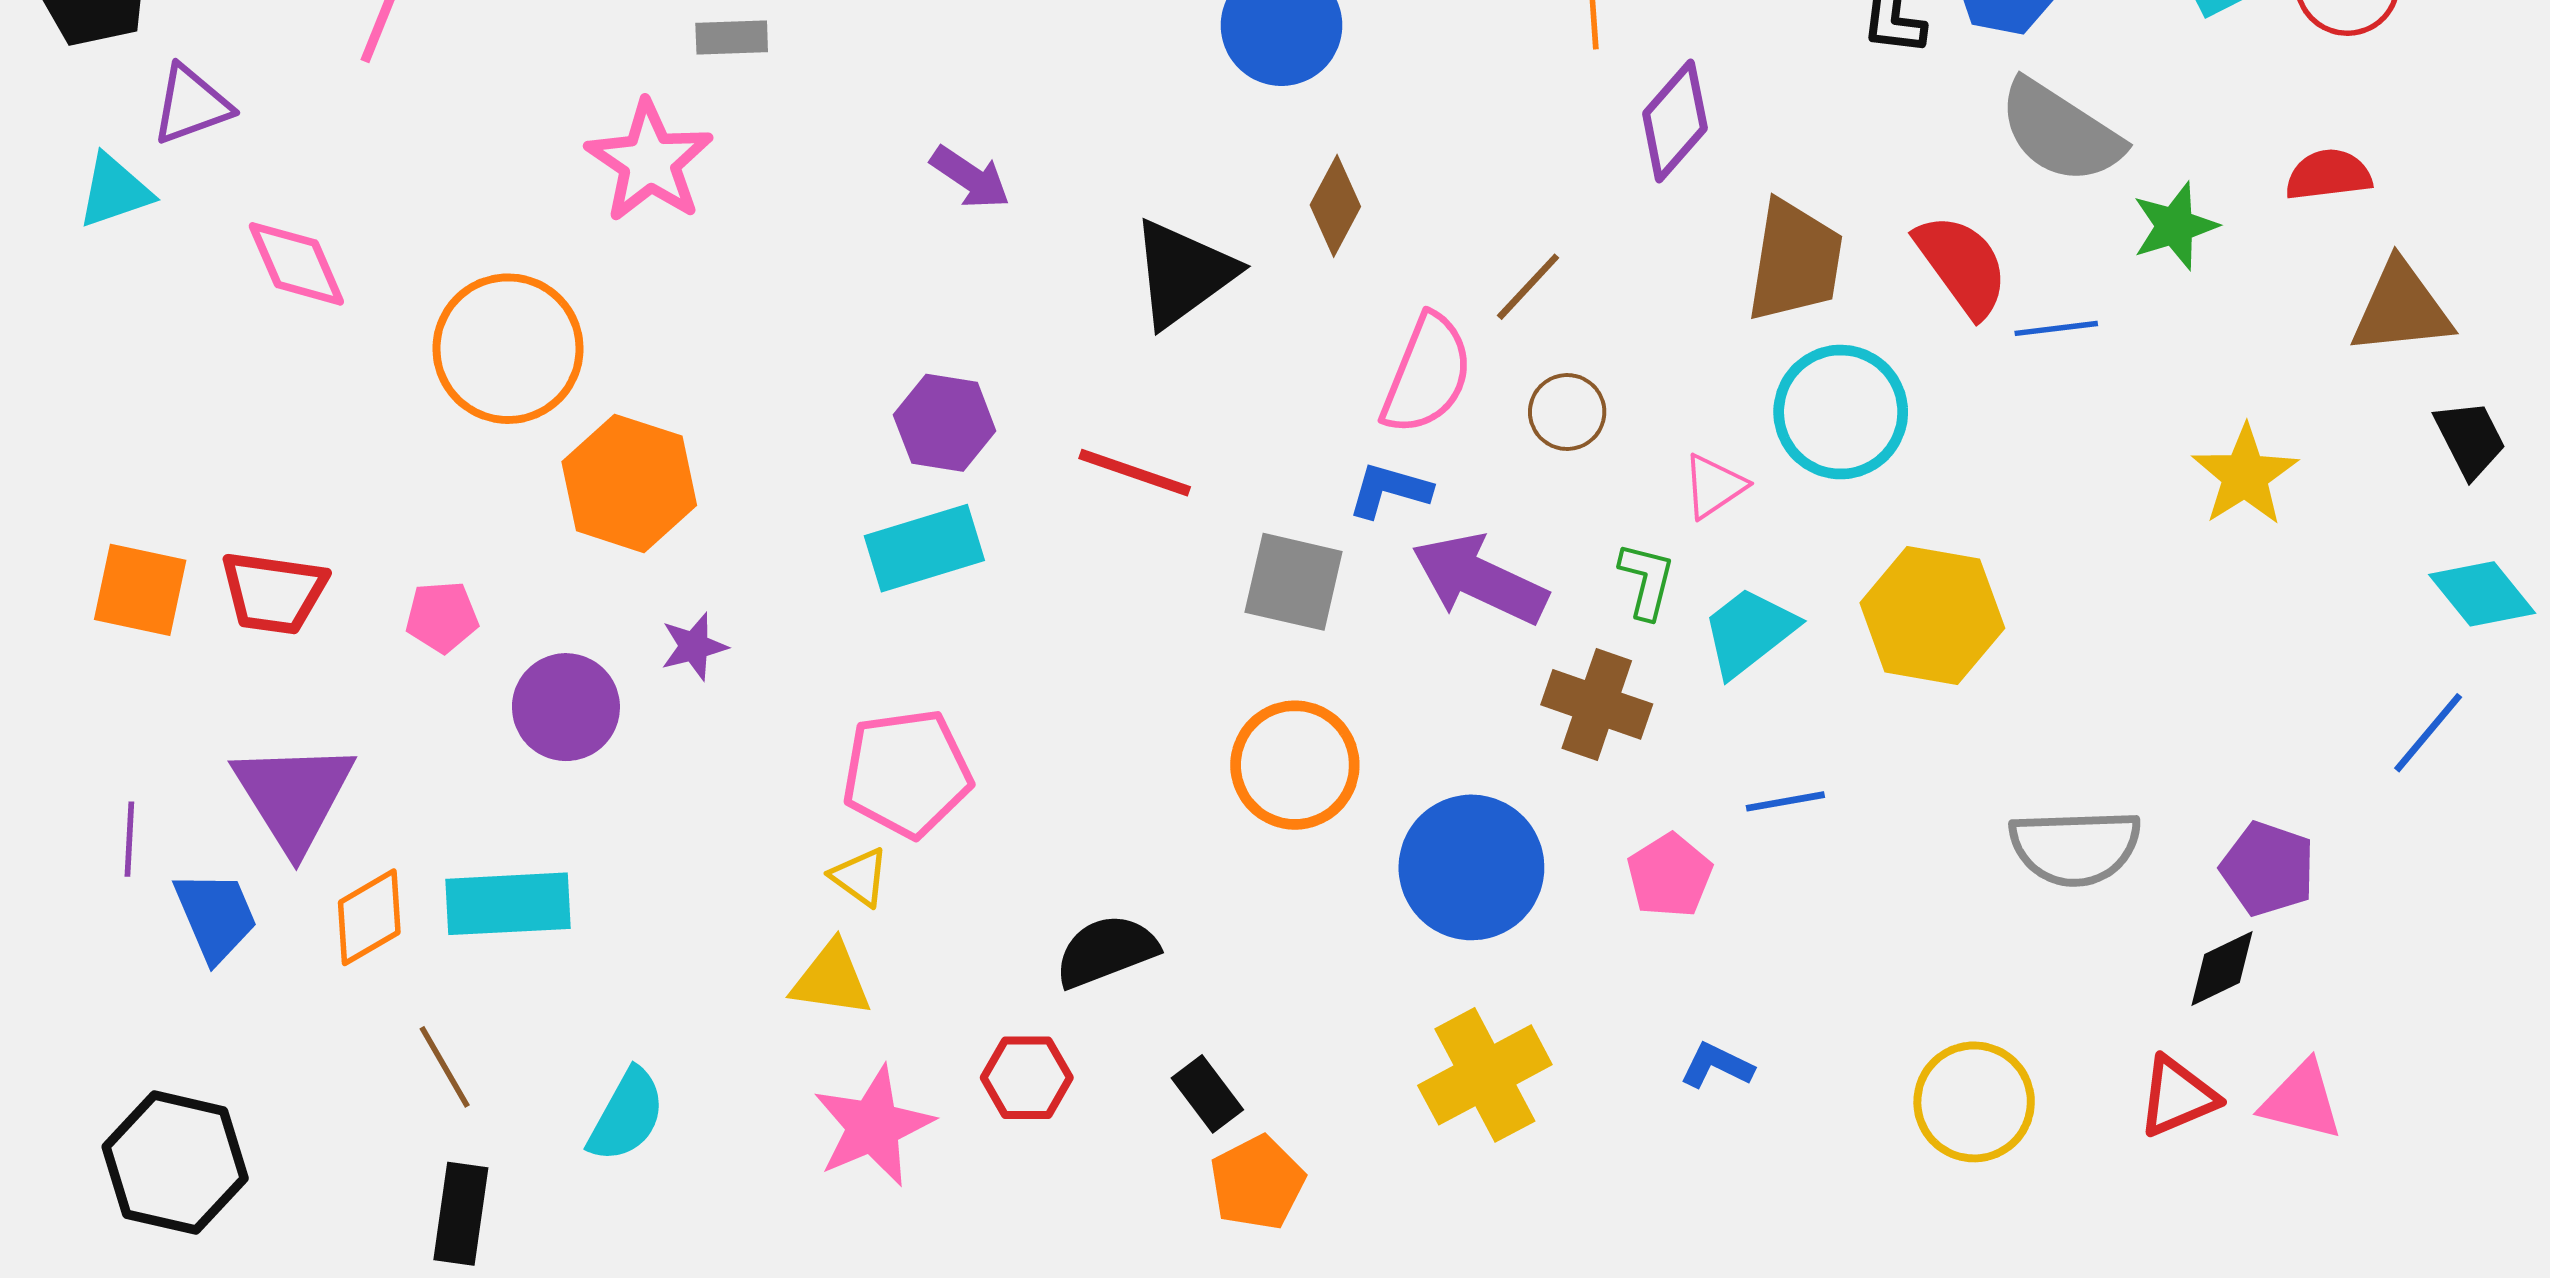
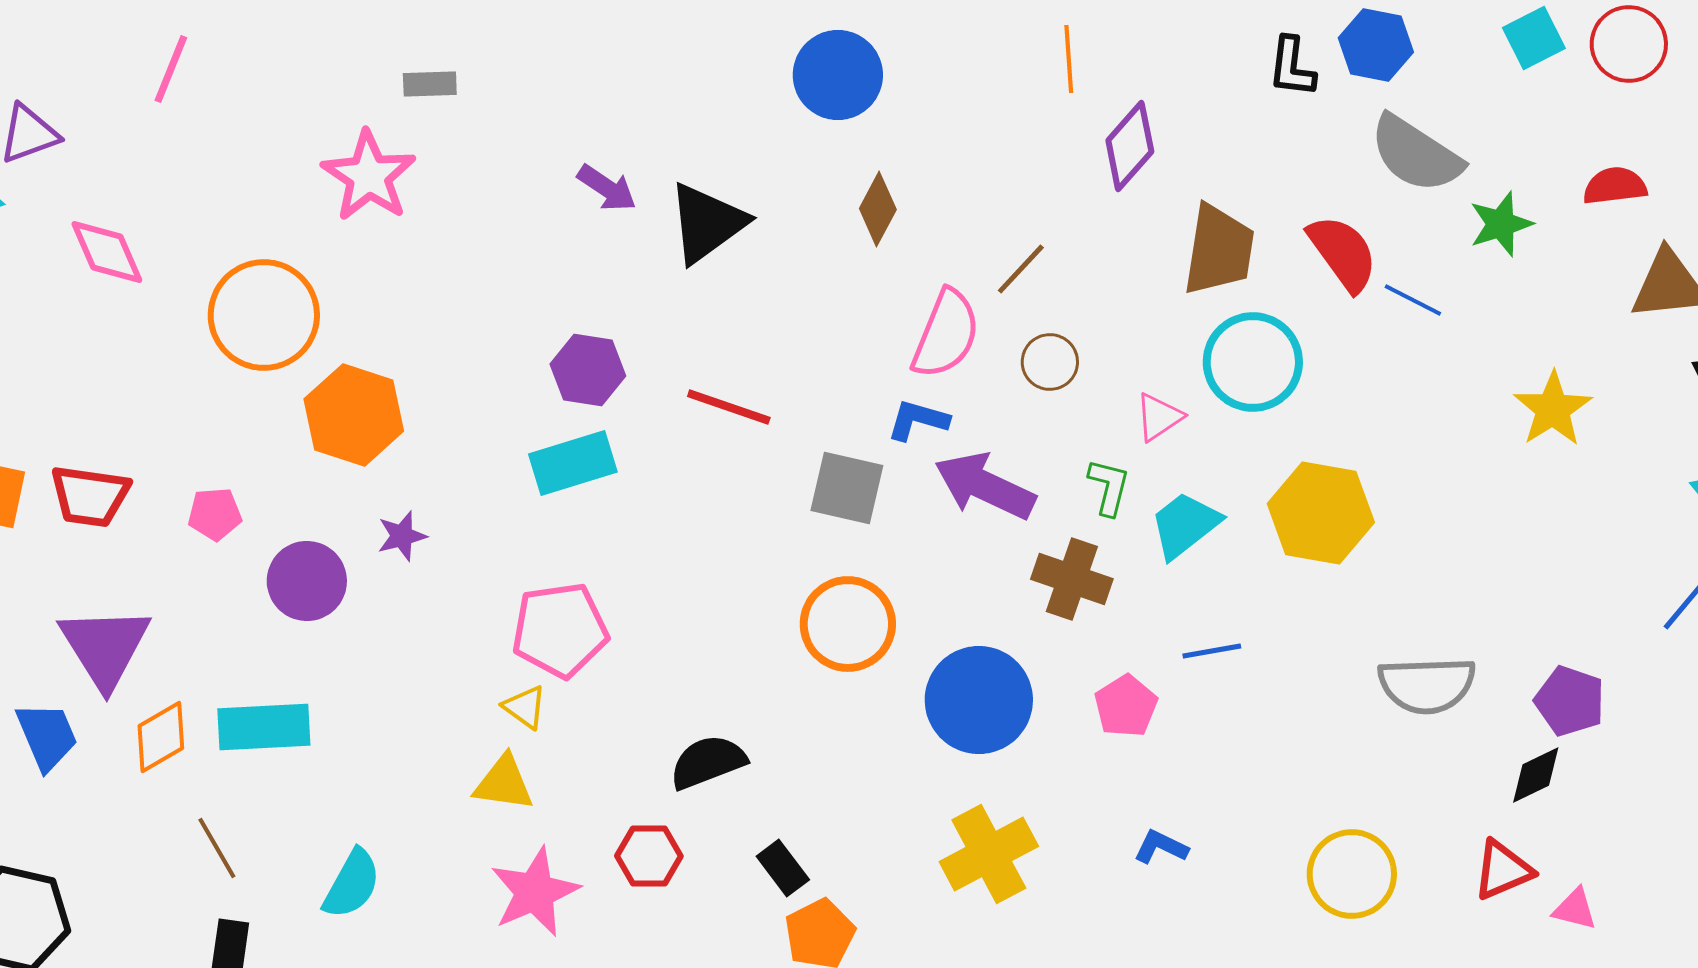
black triangle: (1183, 273) -> (707, 223), moved
blue line: (2056, 328) -> (1413, 300), turned 34
pink triangle: (2302, 1101) -> (1575, 909), moved, size x0.7

